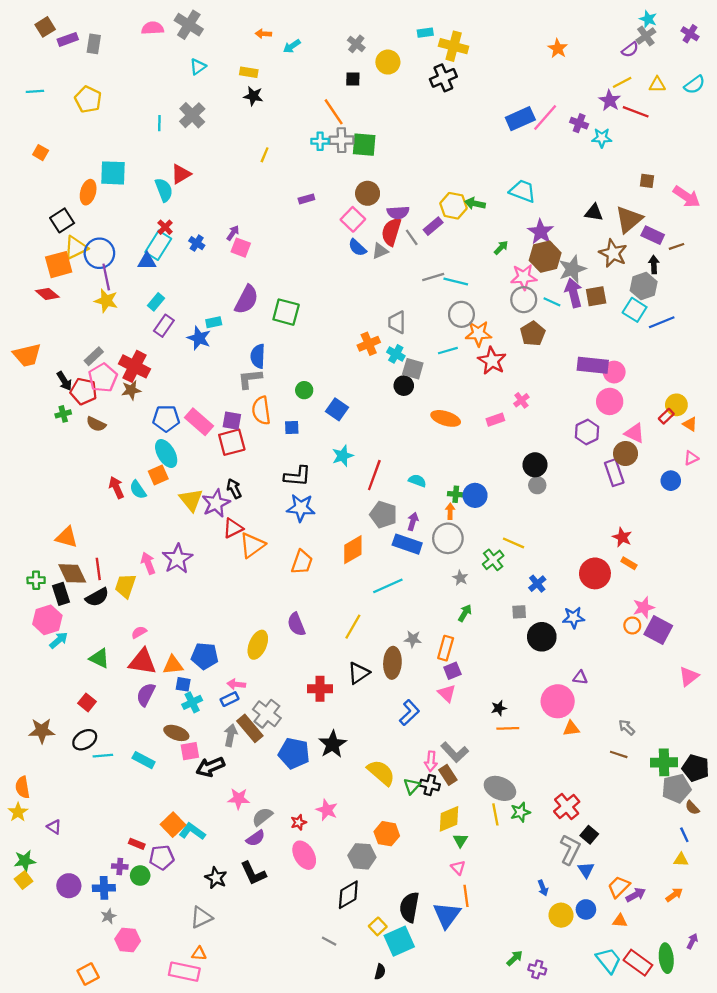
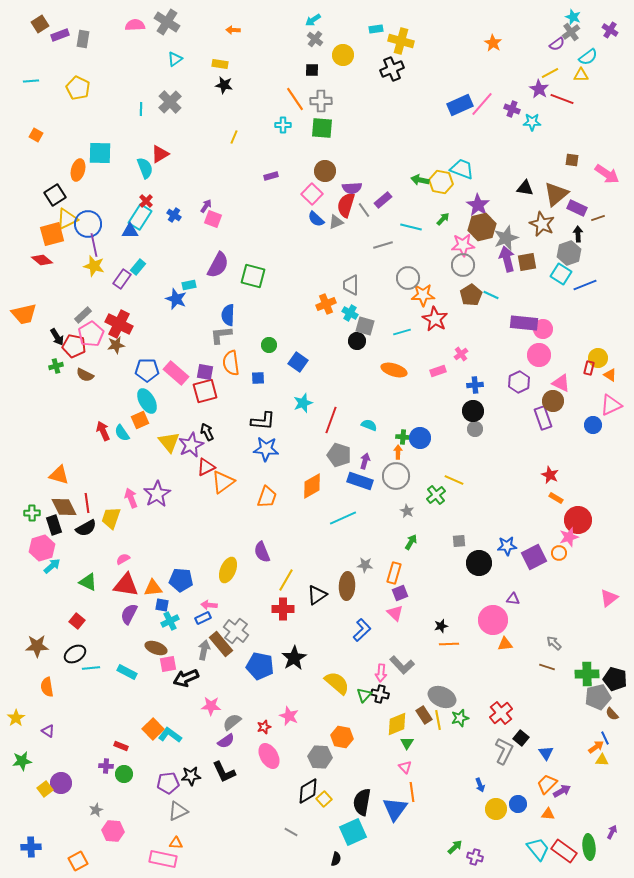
cyan arrow: (292, 46) -> (313, 20), moved
cyan semicircle: (695, 85) -> (588, 57), moved
gray cross: (342, 140) -> (321, 101), moved
yellow hexagon: (454, 206) -> (441, 182), moved
cyan line: (456, 282) -> (411, 227), moved
cyan line: (552, 302) -> (491, 295), moved
purple rectangle: (164, 326) -> (122, 279), moved
cyan line: (448, 351) -> (402, 332), moved
red rectangle: (666, 416) -> (589, 368), turned -32
pink triangle: (691, 458) -> (611, 405), size x1.6
red circle: (595, 573) -> (578, 520), moved
blue cross: (537, 584) -> (475, 385), moved, turned 35
yellow line: (353, 627) -> (286, 580), moved
purple square: (658, 630) -> (534, 557), moved, turned 35
brown rectangle: (448, 775) -> (424, 715), moved
orange semicircle: (22, 787) -> (47, 687), moved
purple pentagon: (162, 857) -> (168, 783), moved
blue triangle: (586, 870) -> (546, 753), moved
black star: (216, 878) -> (191, 776), turned -30
yellow square: (24, 880) -> (45, 789), moved
blue cross: (104, 888) -> (31, 847), moved
orange arrow: (674, 895) -> (596, 747), moved
yellow square: (378, 926) -> (324, 799), moved

